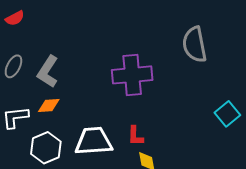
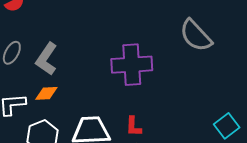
gray semicircle: (195, 45) -> (196, 35), turned -33
cyan square: (227, 114) -> (227, 126), moved

